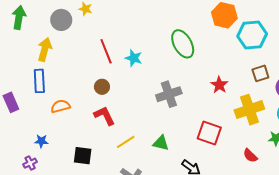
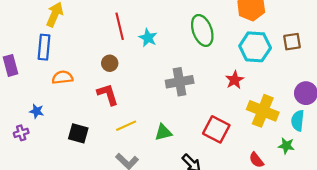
cyan hexagon: (252, 35) -> (255, 47), moved
brown square: (260, 73) -> (292, 42), moved
yellow cross: (249, 110) -> (263, 111), turned 32
green triangle: (161, 143) -> (163, 132), turned -36

